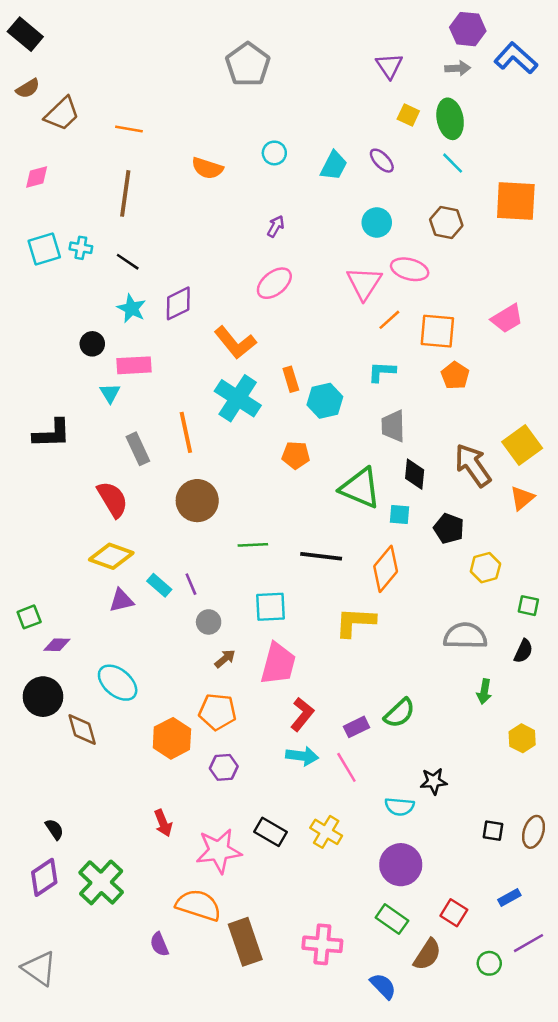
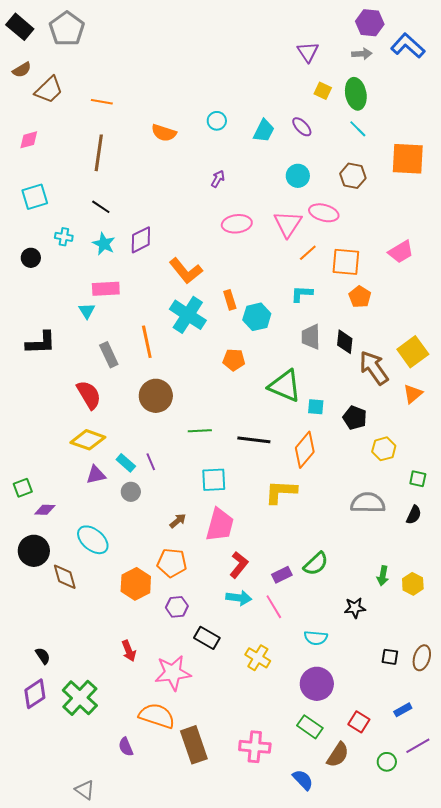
gray pentagon: (248, 64) -> (67, 29), moved
cyan cross: (81, 248) -> (64, 237), moved
pink ellipse: (274, 283) -> (237, 224), moved, turned 32
black circle: (92, 344) -> (31, 258), moved
black diamond: (415, 474) -> (345, 342), moved
gray circle: (209, 622) -> (131, 492), moved
green arrow: (484, 692) -> (383, 576), moved
black star: (434, 781) -> (355, 608), moved
black rectangle: (271, 832) -> (207, 638), moved
gray triangle: (39, 968) -> (85, 790), moved, size x0.7

